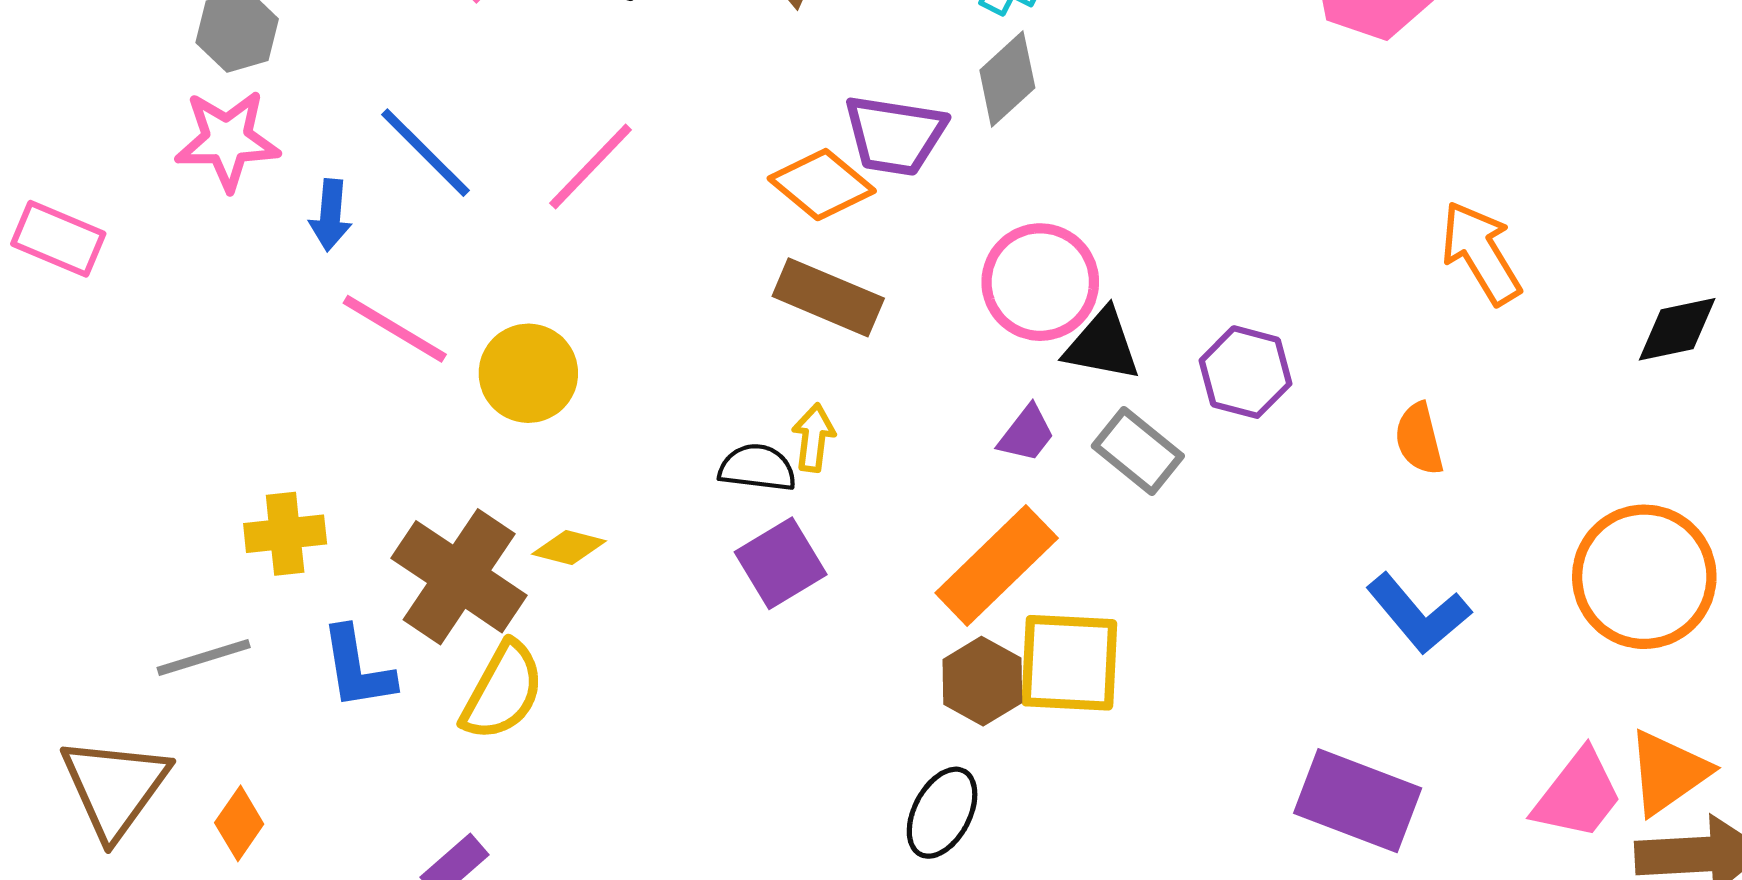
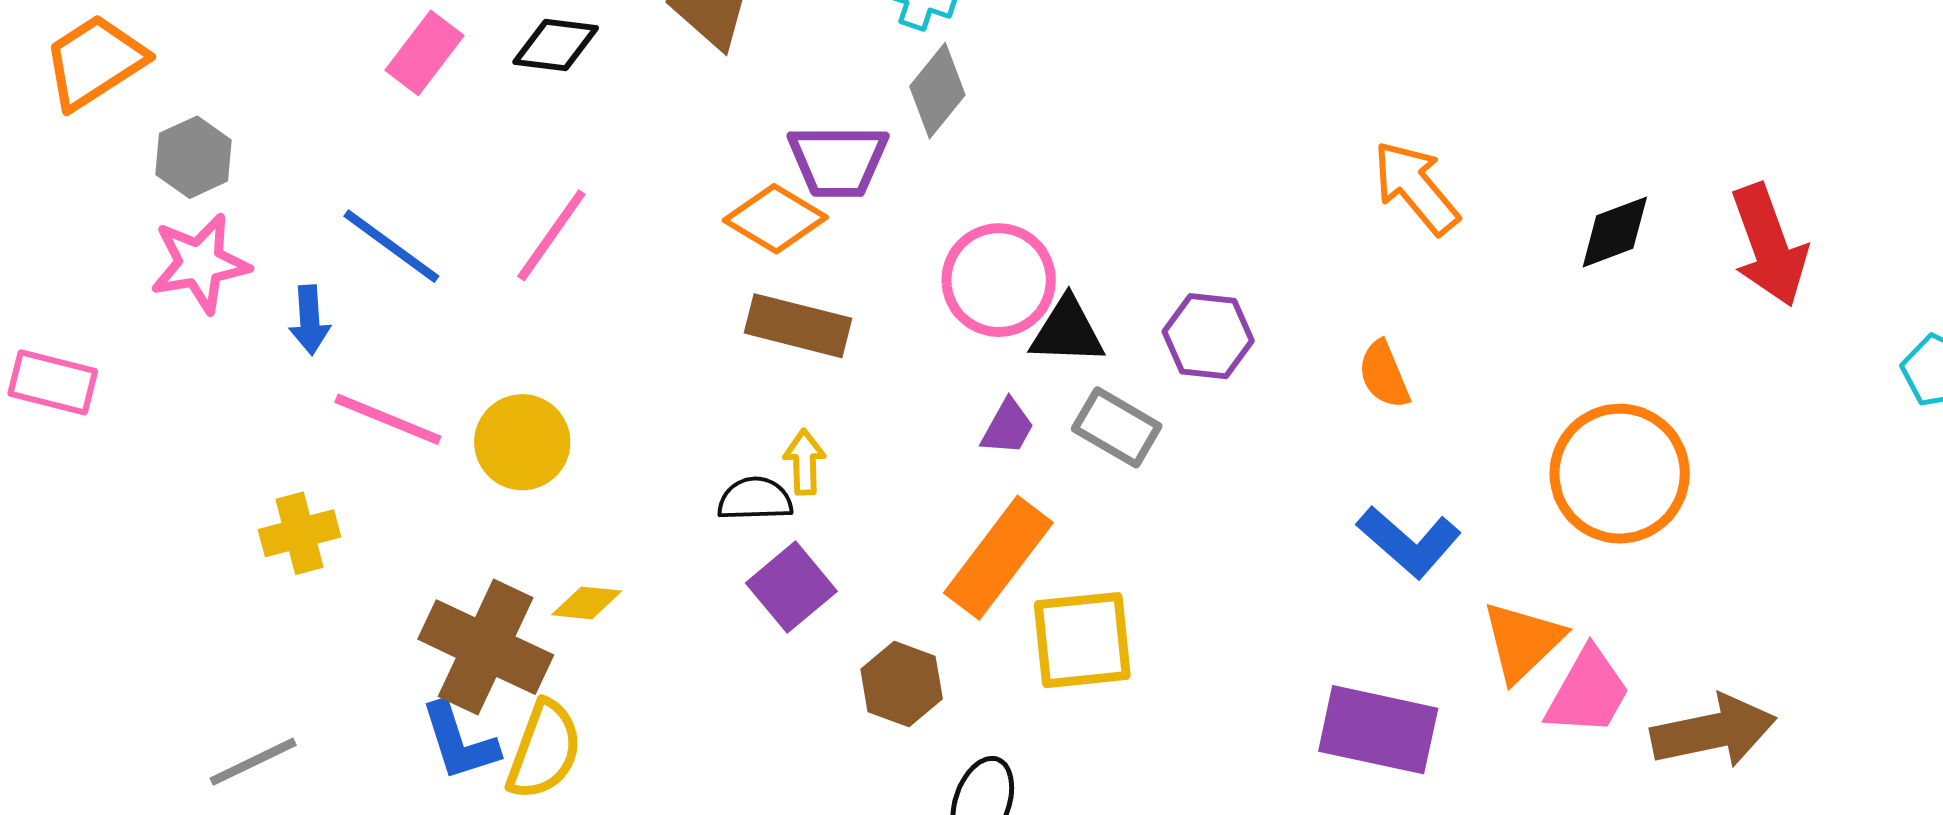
yellow cross: (285, 534) -> (300, 533), moved
blue L-shape: (357, 668) -> (459, 742), moved
brown hexagon: (982, 681) -> (902, 684), moved
orange triangle: (1668, 772) -> (1523, 641), moved

